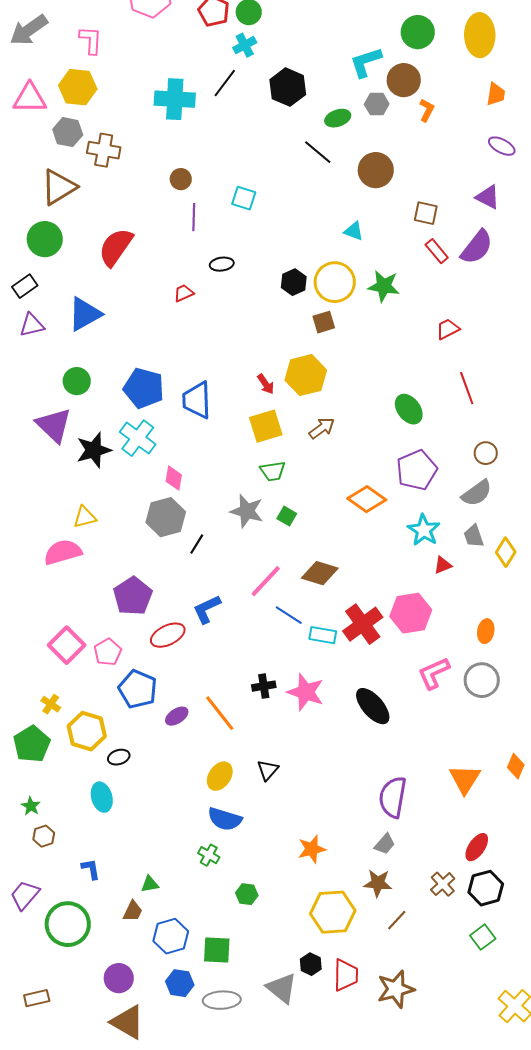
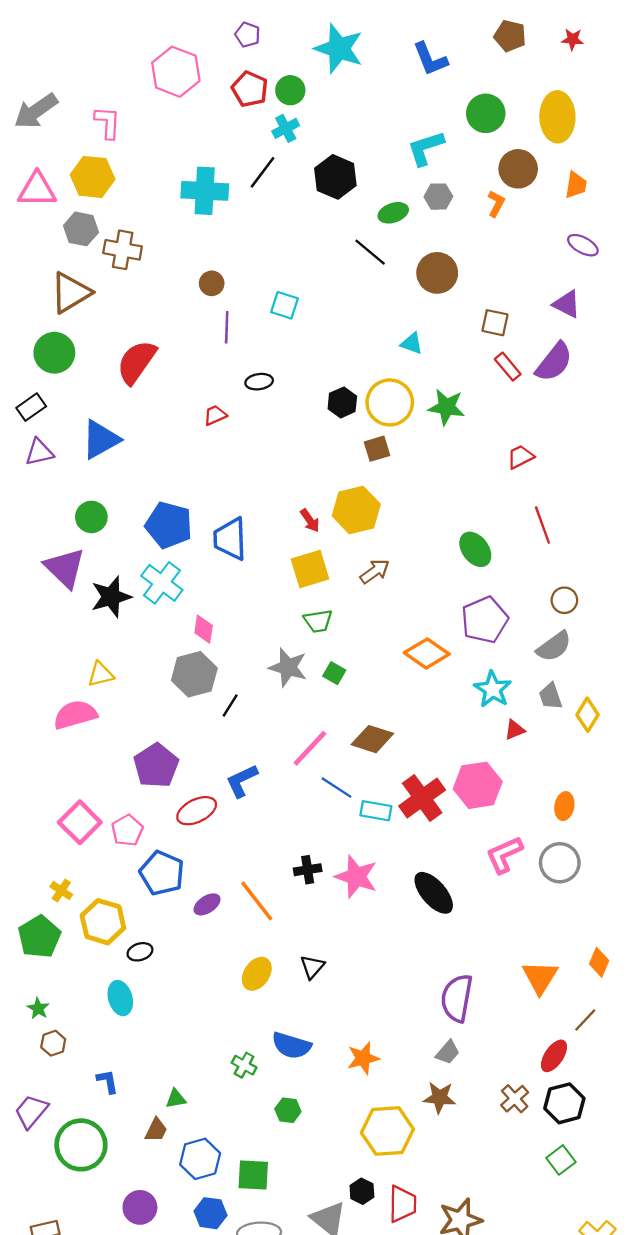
brown circle: (404, 80) -> (518, 169), moved
blue semicircle: (225, 819) -> (291, 1045), moved
brown line: (397, 920) -> (585, 1020), moved

